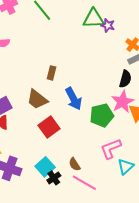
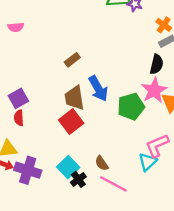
brown rectangle: (52, 73) -> (72, 60), turned 40
brown trapezoid: (37, 99) -> (74, 98), moved, turned 45
pink L-shape: (111, 149) -> (157, 146), moved
cyan triangle: (126, 167) -> (148, 162), moved

